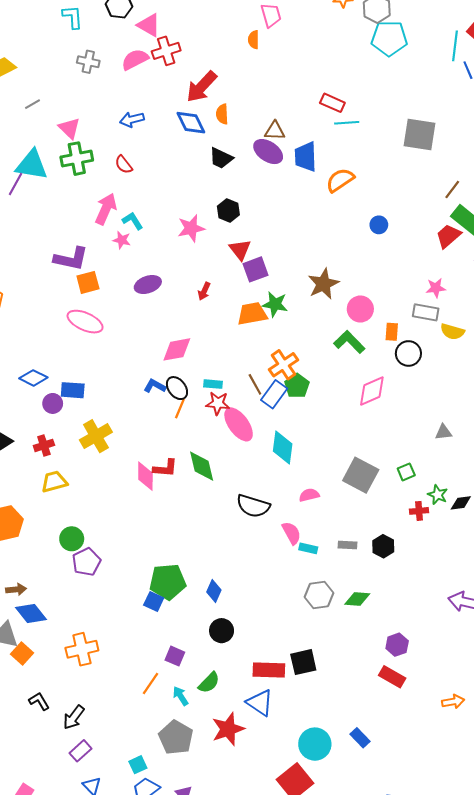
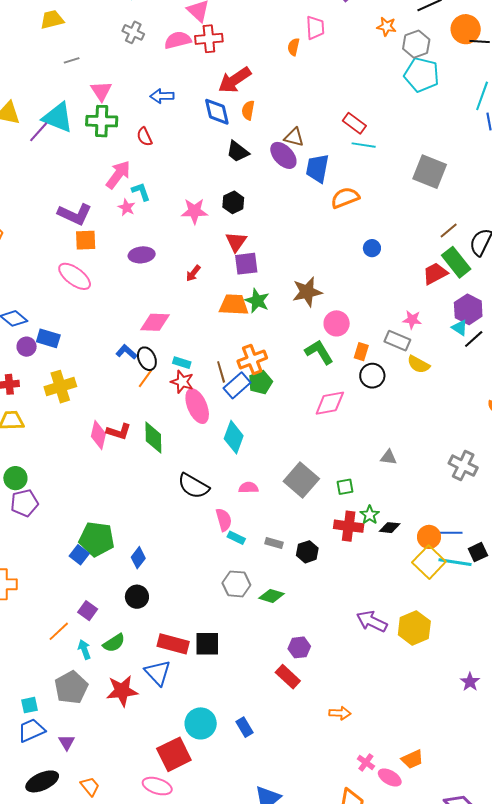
red cross: (419, 511) -> (349, 526), size x1.6

